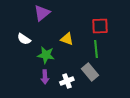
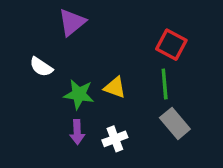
red square: (100, 26) -> (171, 45), turned 30
yellow triangle: (67, 39) -> (115, 87), moved
gray rectangle: (90, 72) -> (175, 123), moved

